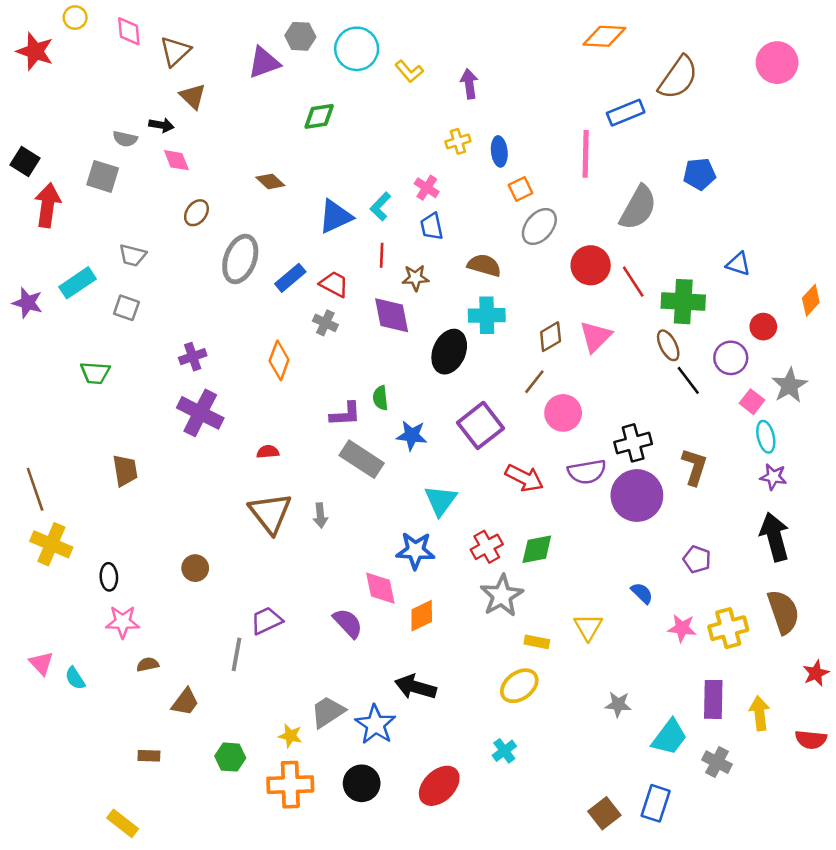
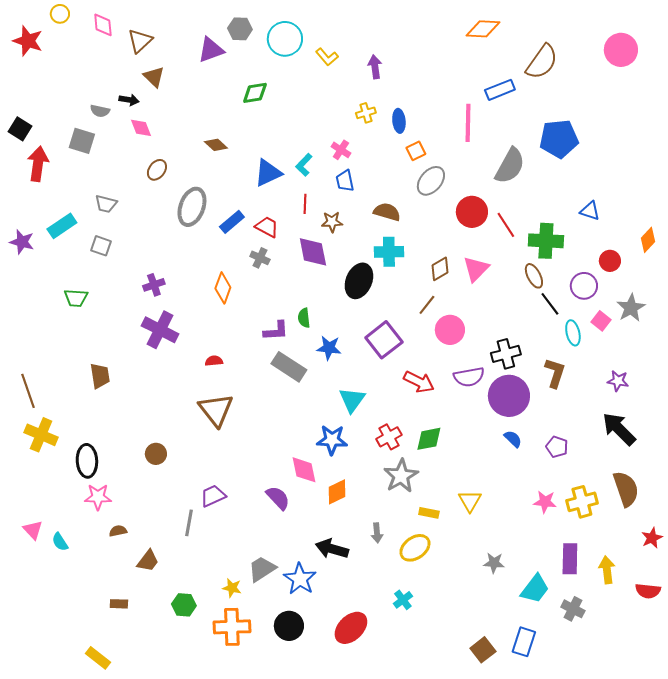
blue pentagon: (699, 174) -> (559, 139), size x1.5
cyan ellipse: (766, 437) -> (573, 333), moved
gray arrow: (320, 516) -> (377, 533), moved
black arrow: (775, 537) -> (619, 429), turned -30
black ellipse: (109, 577) -> (87, 461), size x1.5
blue semicircle: (642, 593) -> (513, 439), moved

